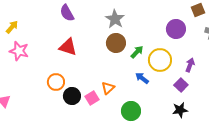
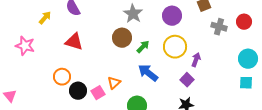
gray star: (115, 19) -> (133, 14), moved
yellow arrow: (12, 27) -> (45, 18), moved
purple circle: (176, 29) -> (172, 16), moved
yellow circle: (160, 60) -> (175, 47), moved
blue arrow: (142, 78) -> (148, 73), size x1.5

